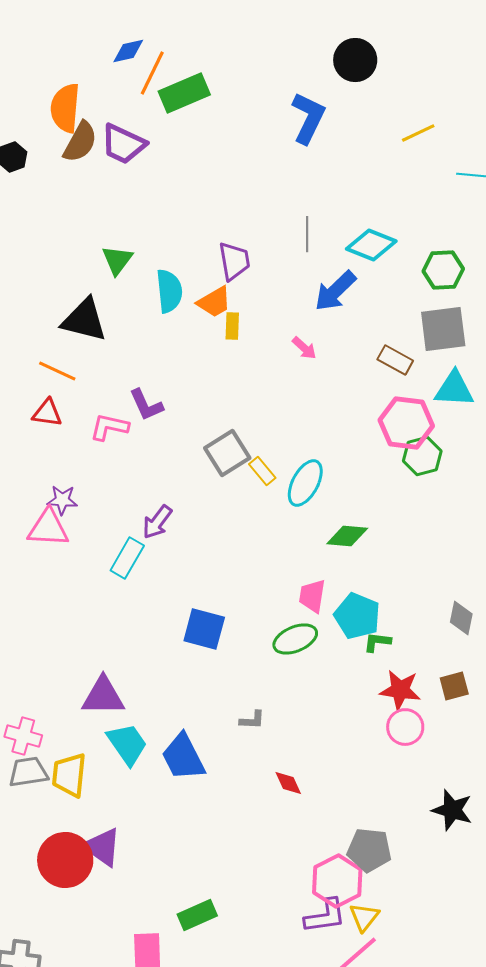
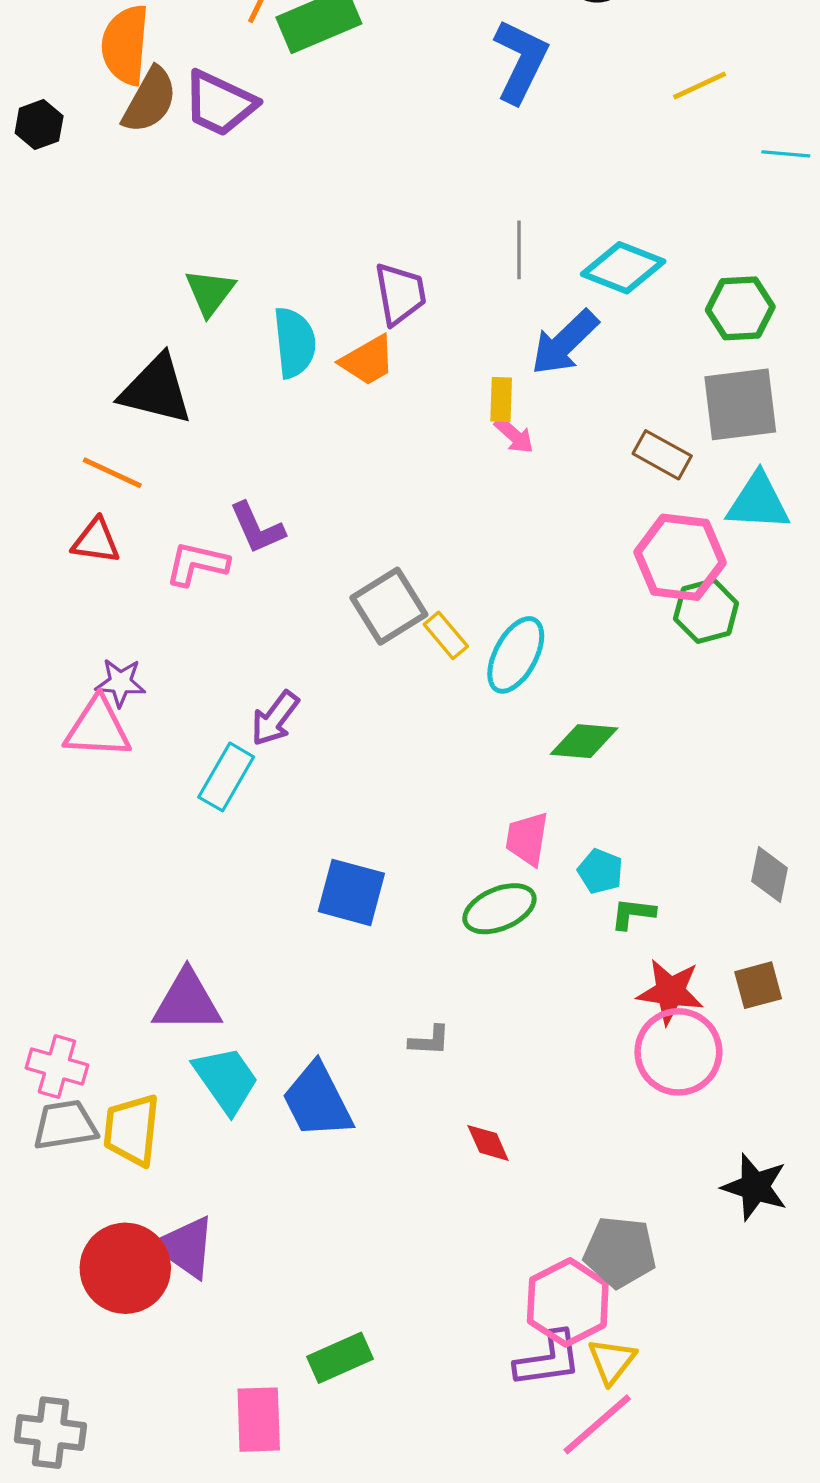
yellow rectangle: (232, 326) -> (501, 399), moved
cyan pentagon: (357, 616) -> (600, 871), size x0.6
pink circle: (405, 727) -> (678, 1052), size x1.4

